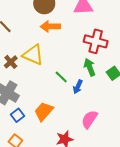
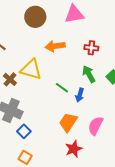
orange arrow: (50, 27) -> (55, 46), moved
red cross: (96, 41) -> (91, 48), size x0.6
orange trapezoid: (44, 111) -> (68, 122), moved

